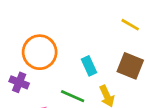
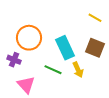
cyan rectangle: (89, 66) -> (65, 48), size x1.6

